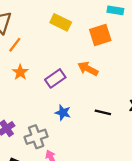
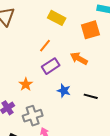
orange line: (15, 45) -> (45, 46), moved
orange star: (20, 72) -> (26, 84), moved
blue star: (63, 113) -> (64, 91), moved

